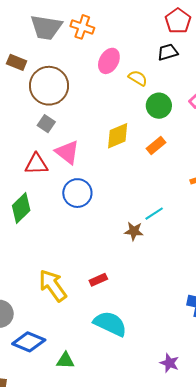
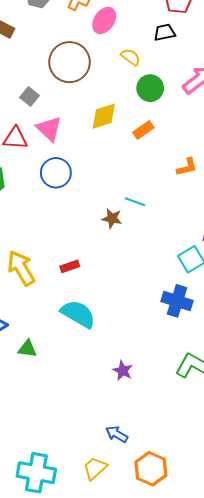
pink ellipse: (109, 61) -> (104, 20), moved
brown circle: (49, 86) -> (70, 62), moved
cyan line: (154, 214) -> (135, 202), turned 48
purple star: (169, 363) -> (123, 371), moved

